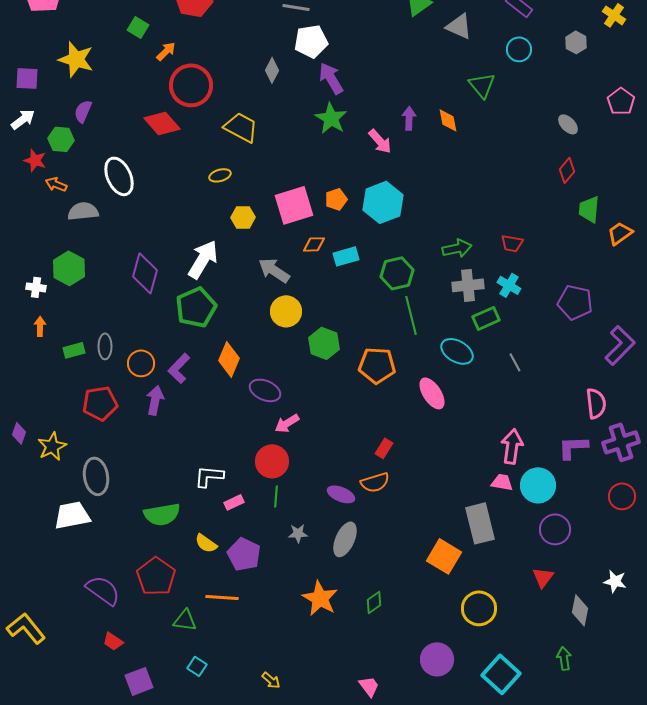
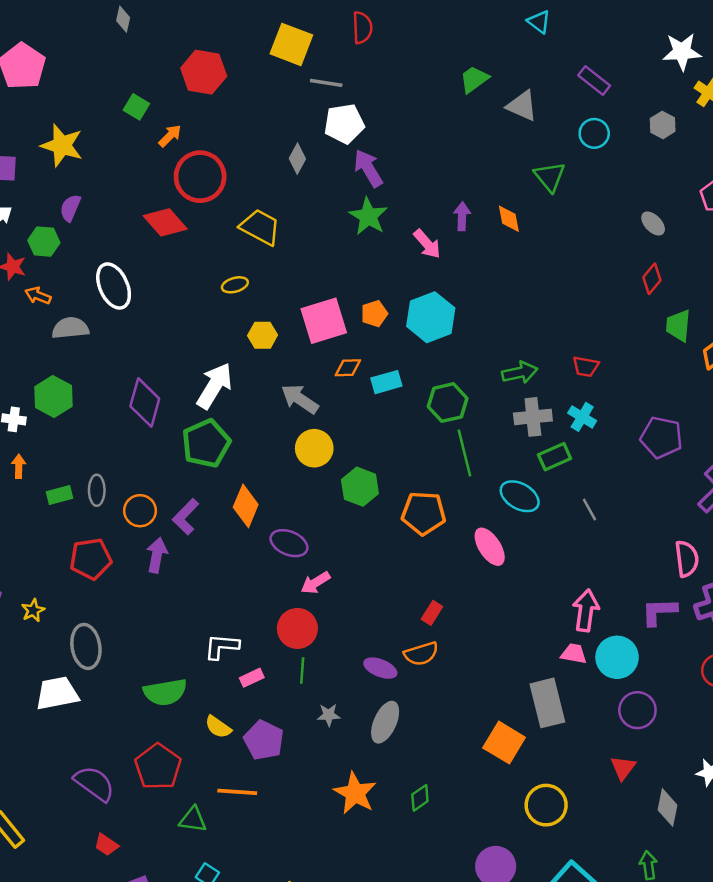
yellow star: (52, 446) -> (33, 610), size x0.7

